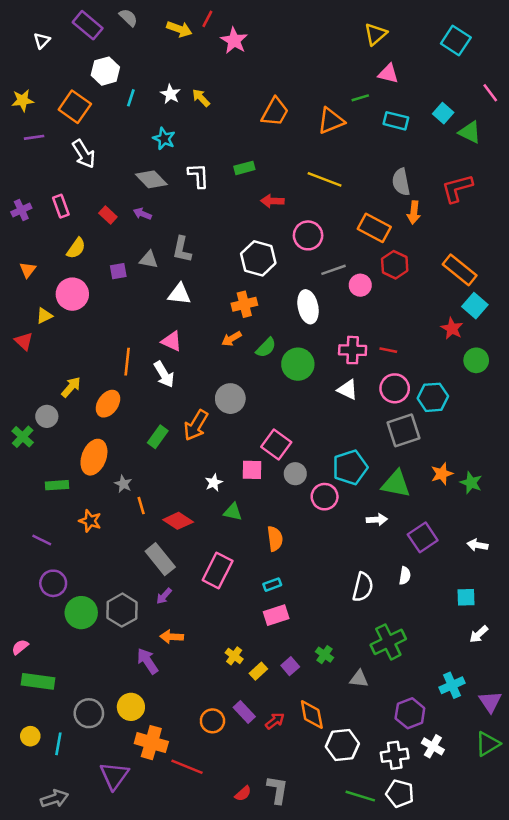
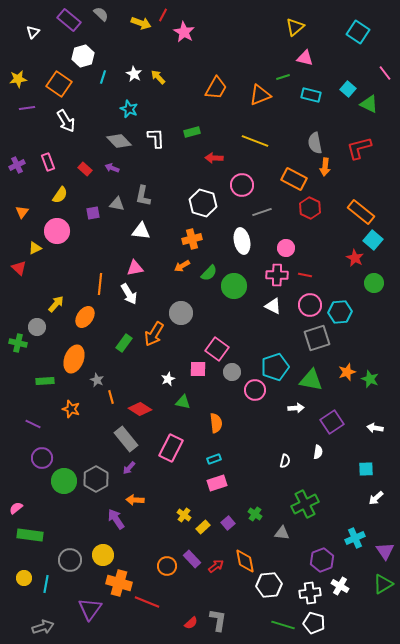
pink circle: (360, 285) -> (286, 248), moved
pink triangle: (172, 341) -> (135, 268), turned -36
green cross: (23, 437) -> (18, 343), turned -30
white semicircle: (363, 587) -> (285, 461), size x0.6

